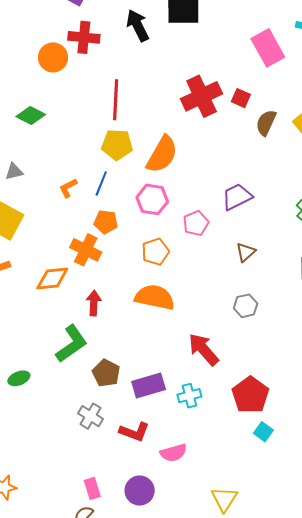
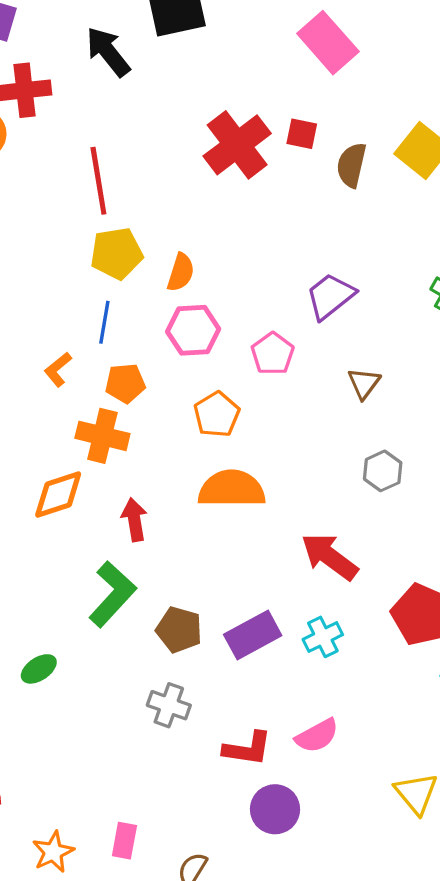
orange semicircle: (162, 154) -> (181, 272), moved, size x0.6
orange L-shape: (68, 188) -> (58, 369), moved
red L-shape: (134, 432) -> (247, 749), moved
pink rectangle: (92, 488) -> (124, 841), moved, turned 40

